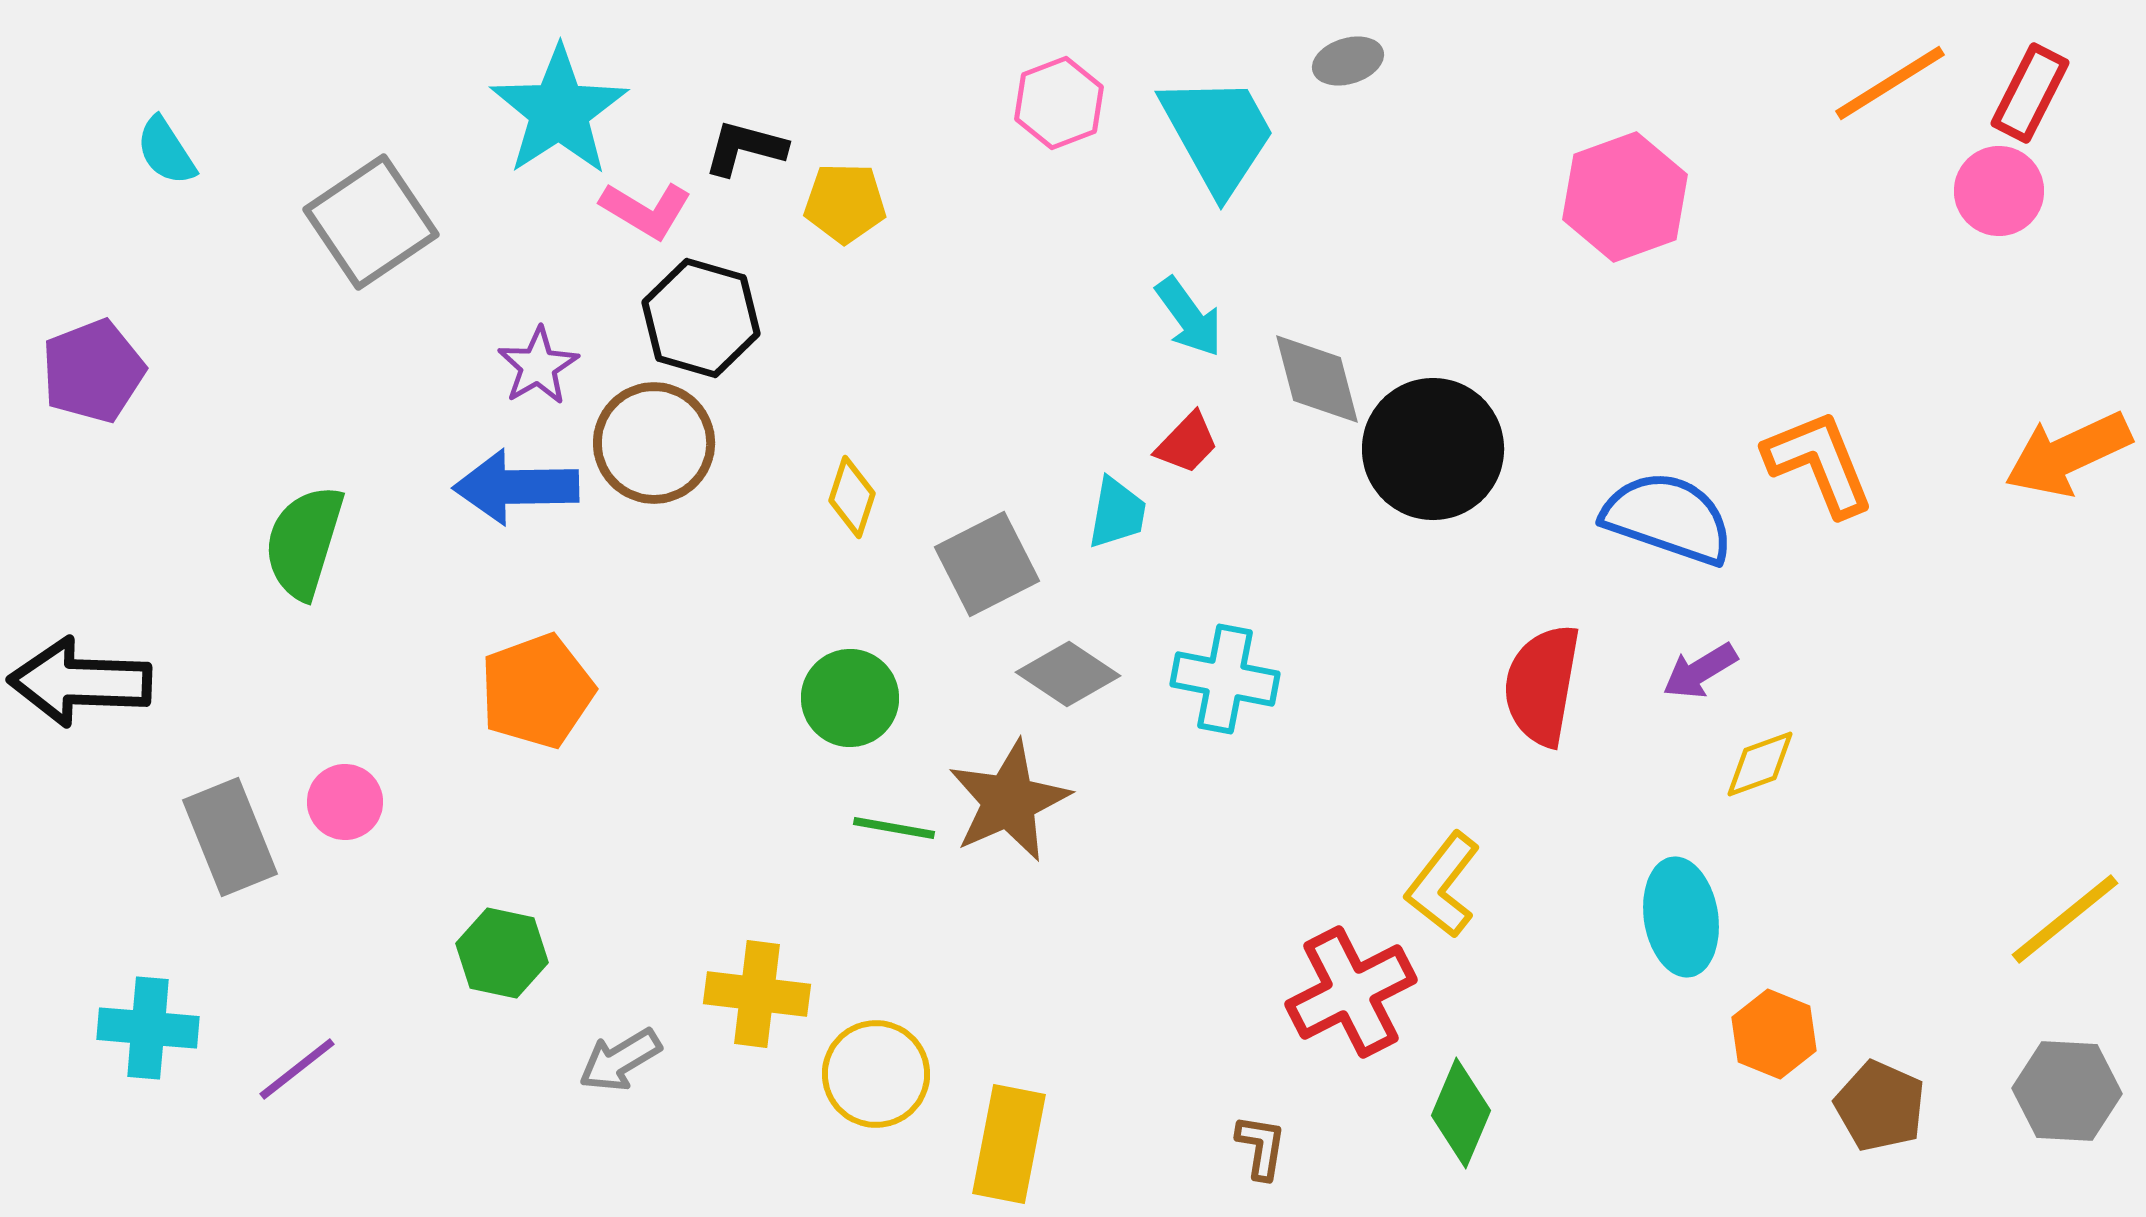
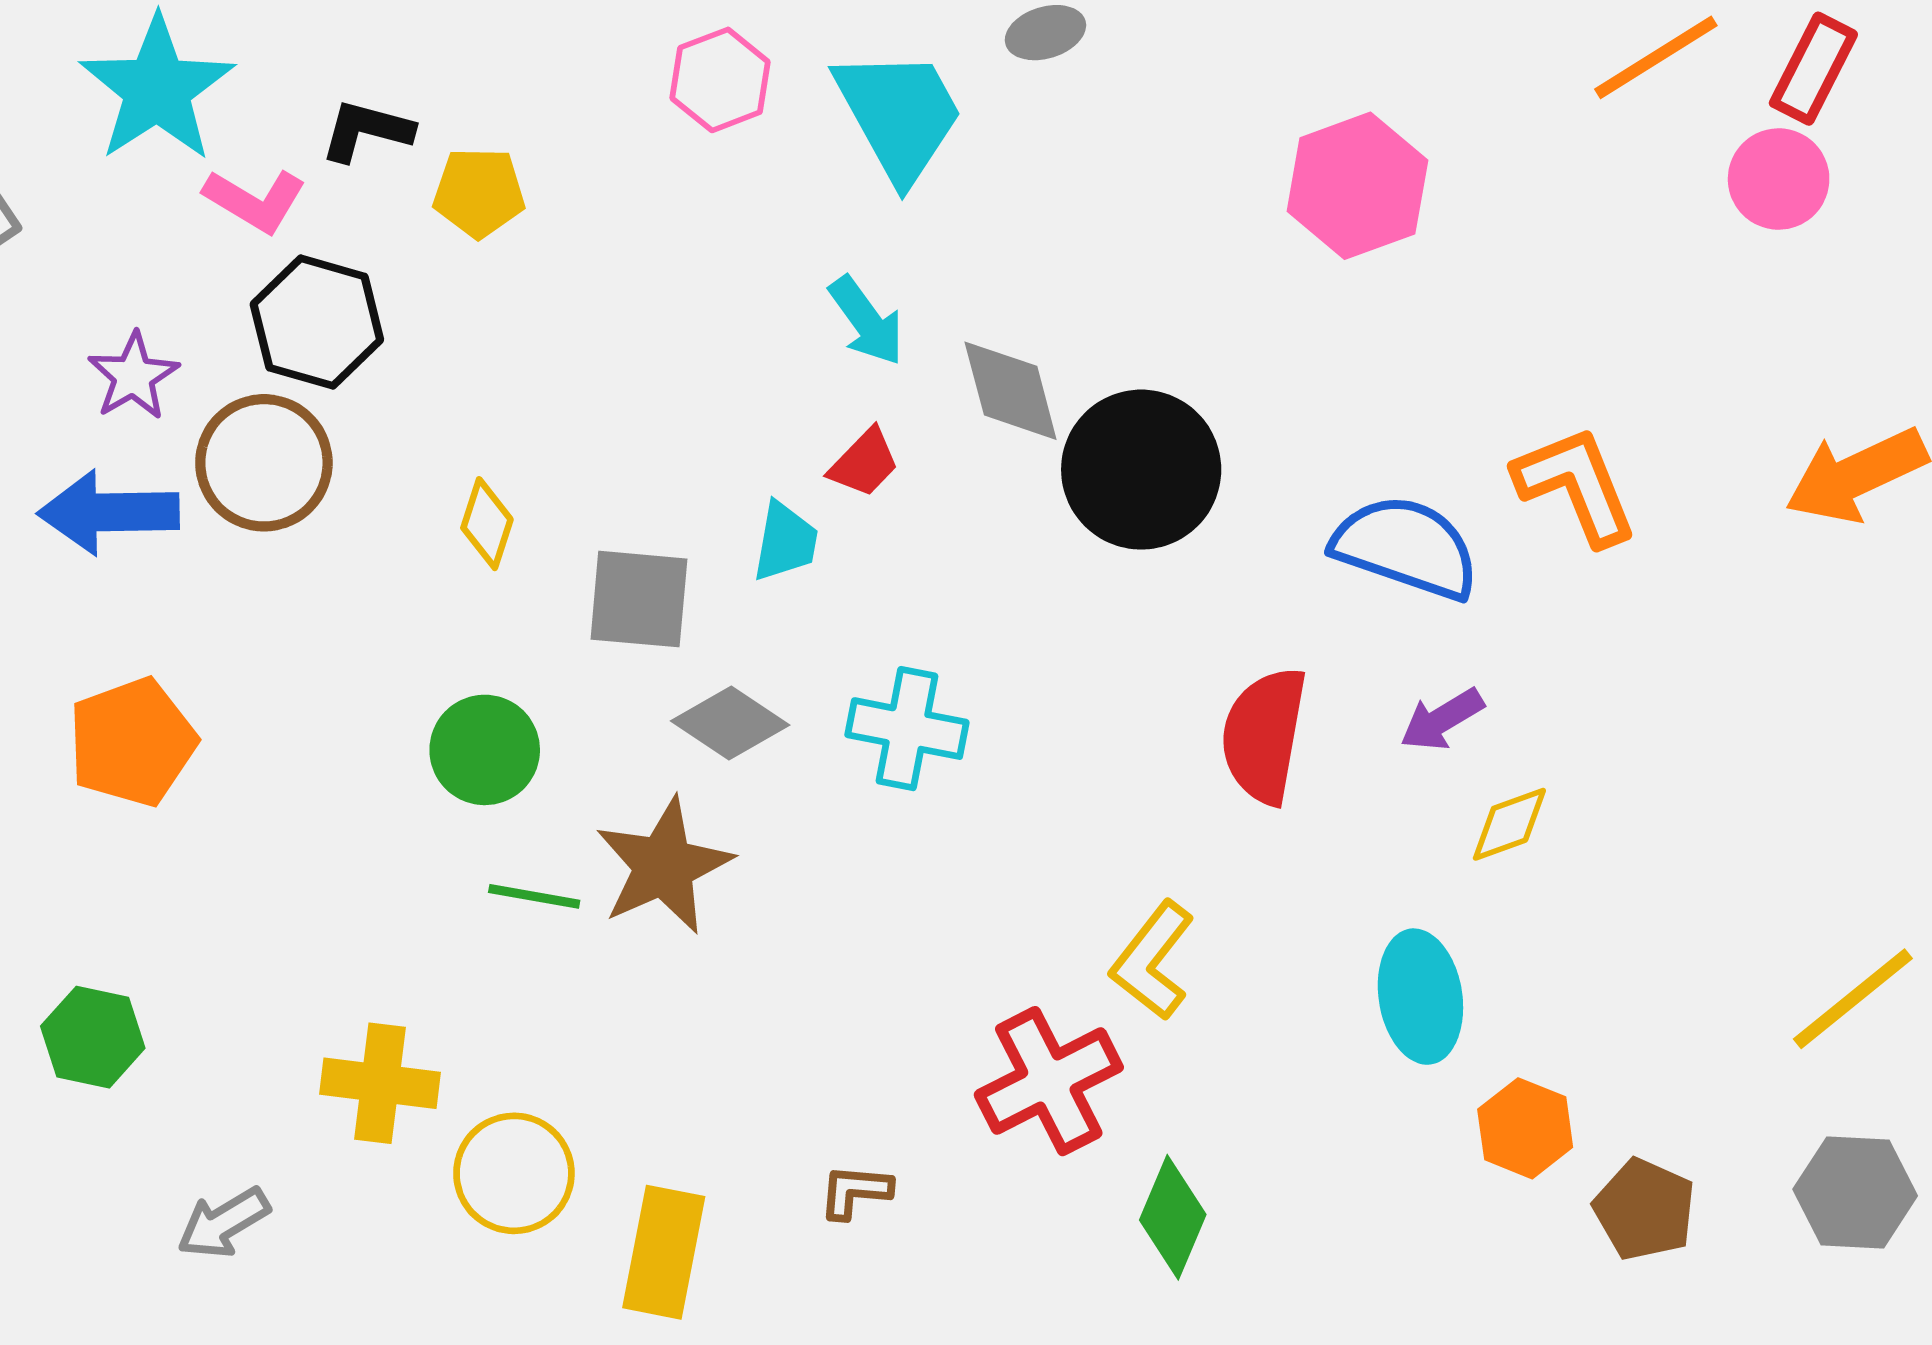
gray square: (987, 564) -> (639, 599), turned 32
gray arrow: (620, 1060) -> (223, 1223), moved
brown L-shape: (1261, 1147) -> (855, 1191), moved, turned -94

